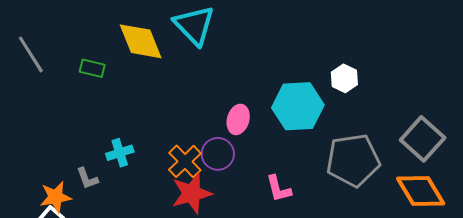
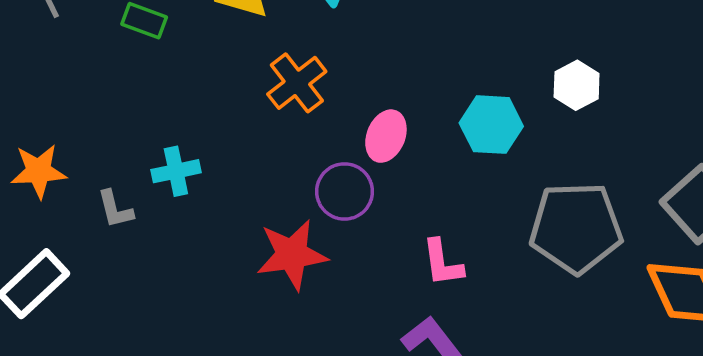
cyan hexagon: (298, 106) -> (491, 125), size x0.7
orange cross: (185, 161) -> (297, 83), moved
orange star: (56, 197) -> (39, 171), moved

